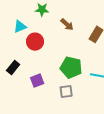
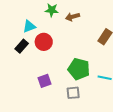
brown arrow: (67, 24) -> (73, 17), moved, turned 120
black rectangle: (13, 68) -> (22, 46), moved

